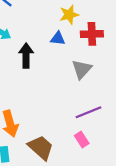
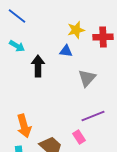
red cross: (92, 34) -> (103, 37), moved
pink rectangle: (82, 140) -> (79, 137), moved

